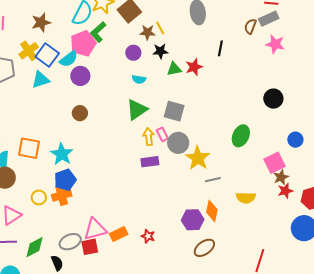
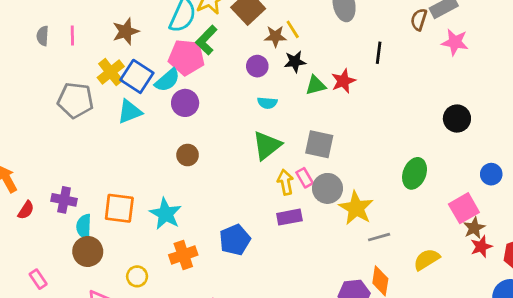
pink pentagon: (83, 43) -> (186, 57), turned 30
blue pentagon: (65, 180) -> (235, 240), moved
orange cross: (62, 195) -> (183, 255), moved
yellow semicircle: (246, 198) -> (427, 259), turned 150

